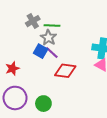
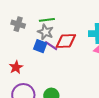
gray cross: (33, 21) -> (18, 24), moved, turned -32
red diamond: (65, 71) -> (66, 41), moved

